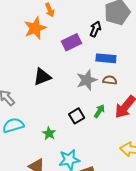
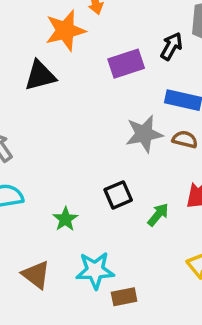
black triangle: (42, 77) -> (40, 76), moved
green arrow: (99, 111) -> (158, 215), moved

